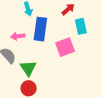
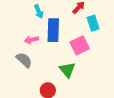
green triangle: (28, 68) -> (67, 70), moved

